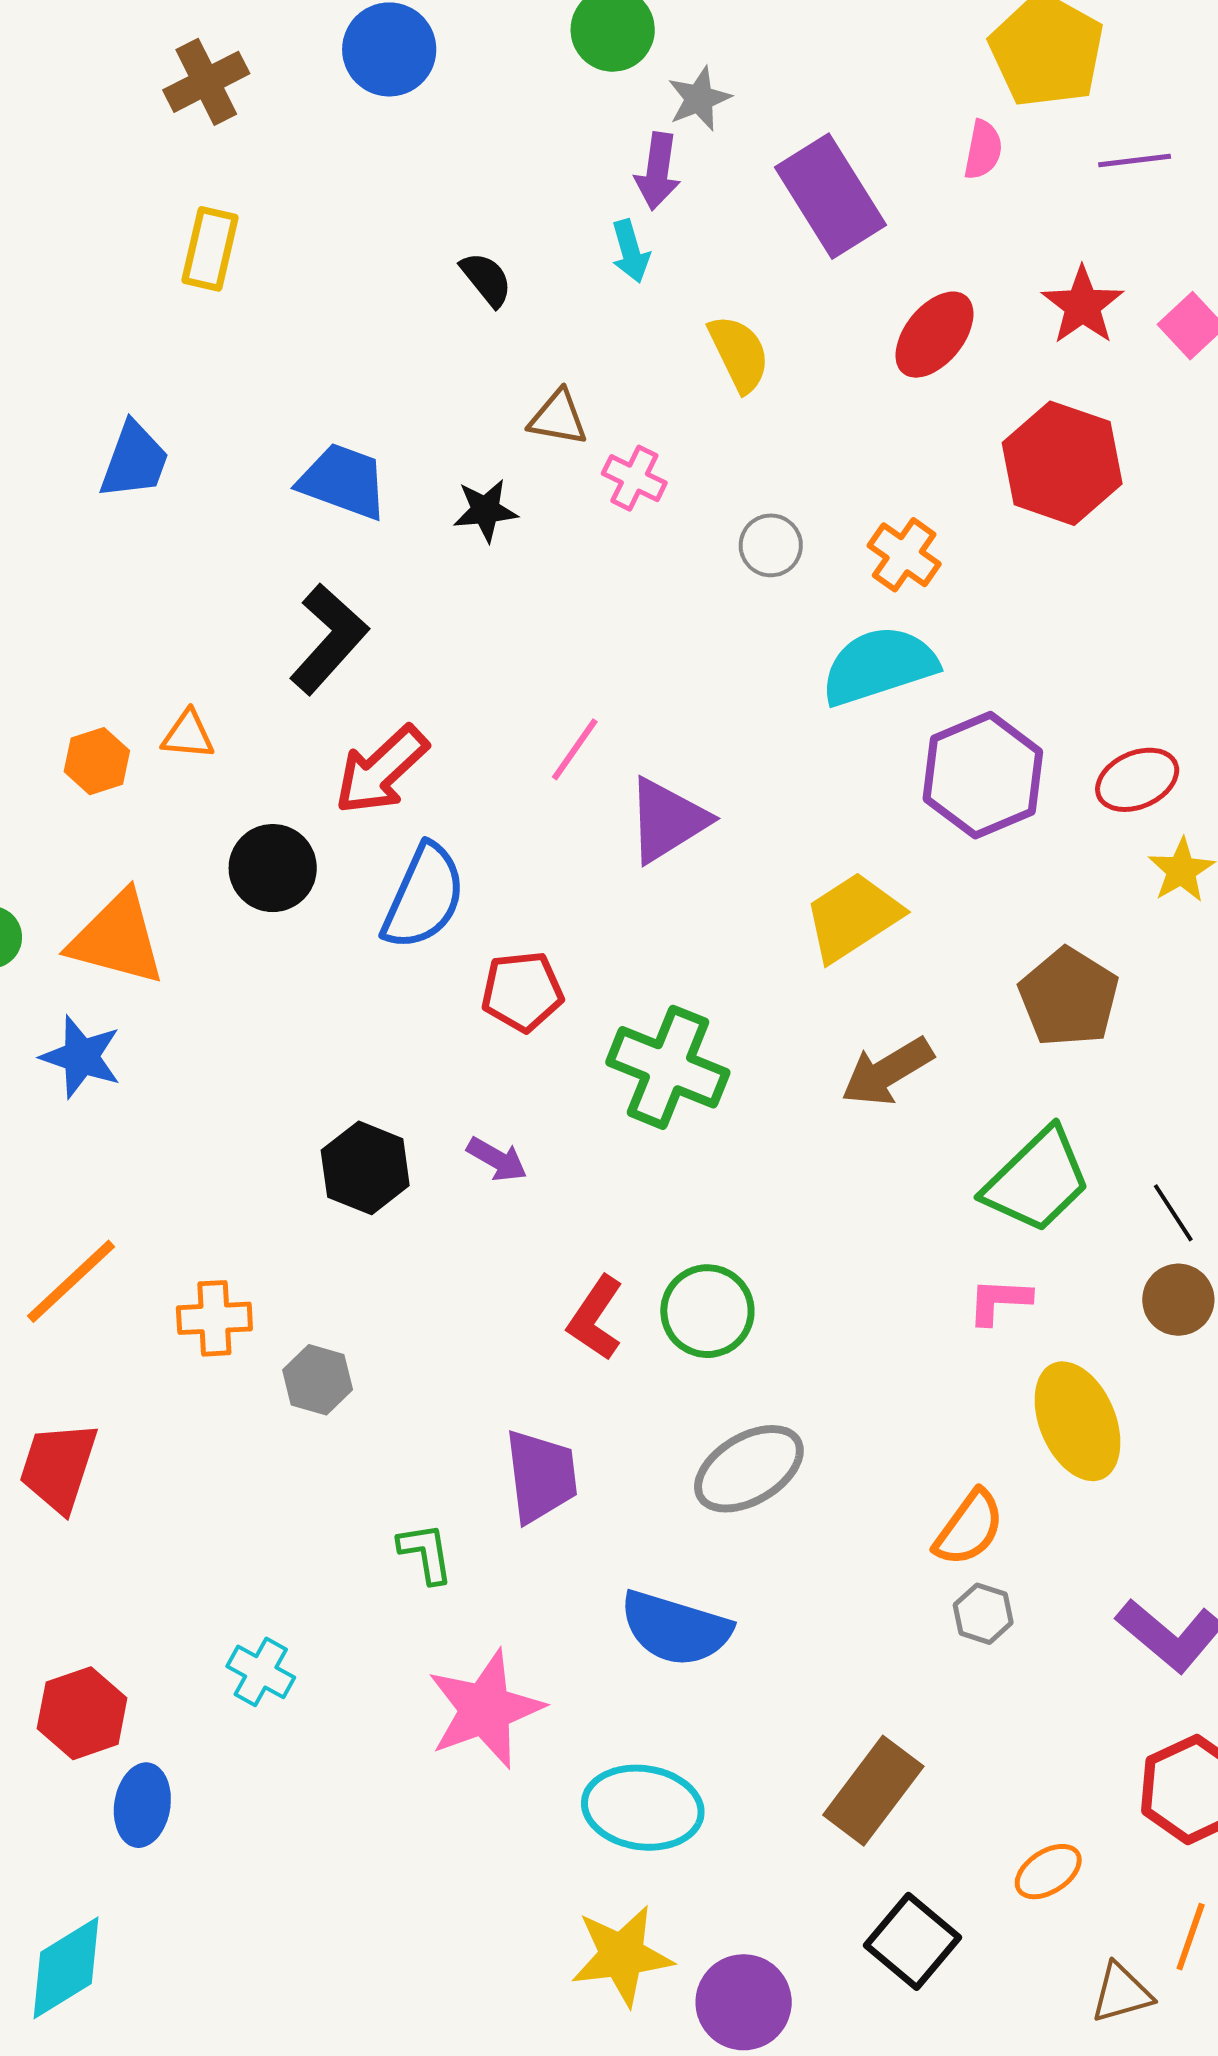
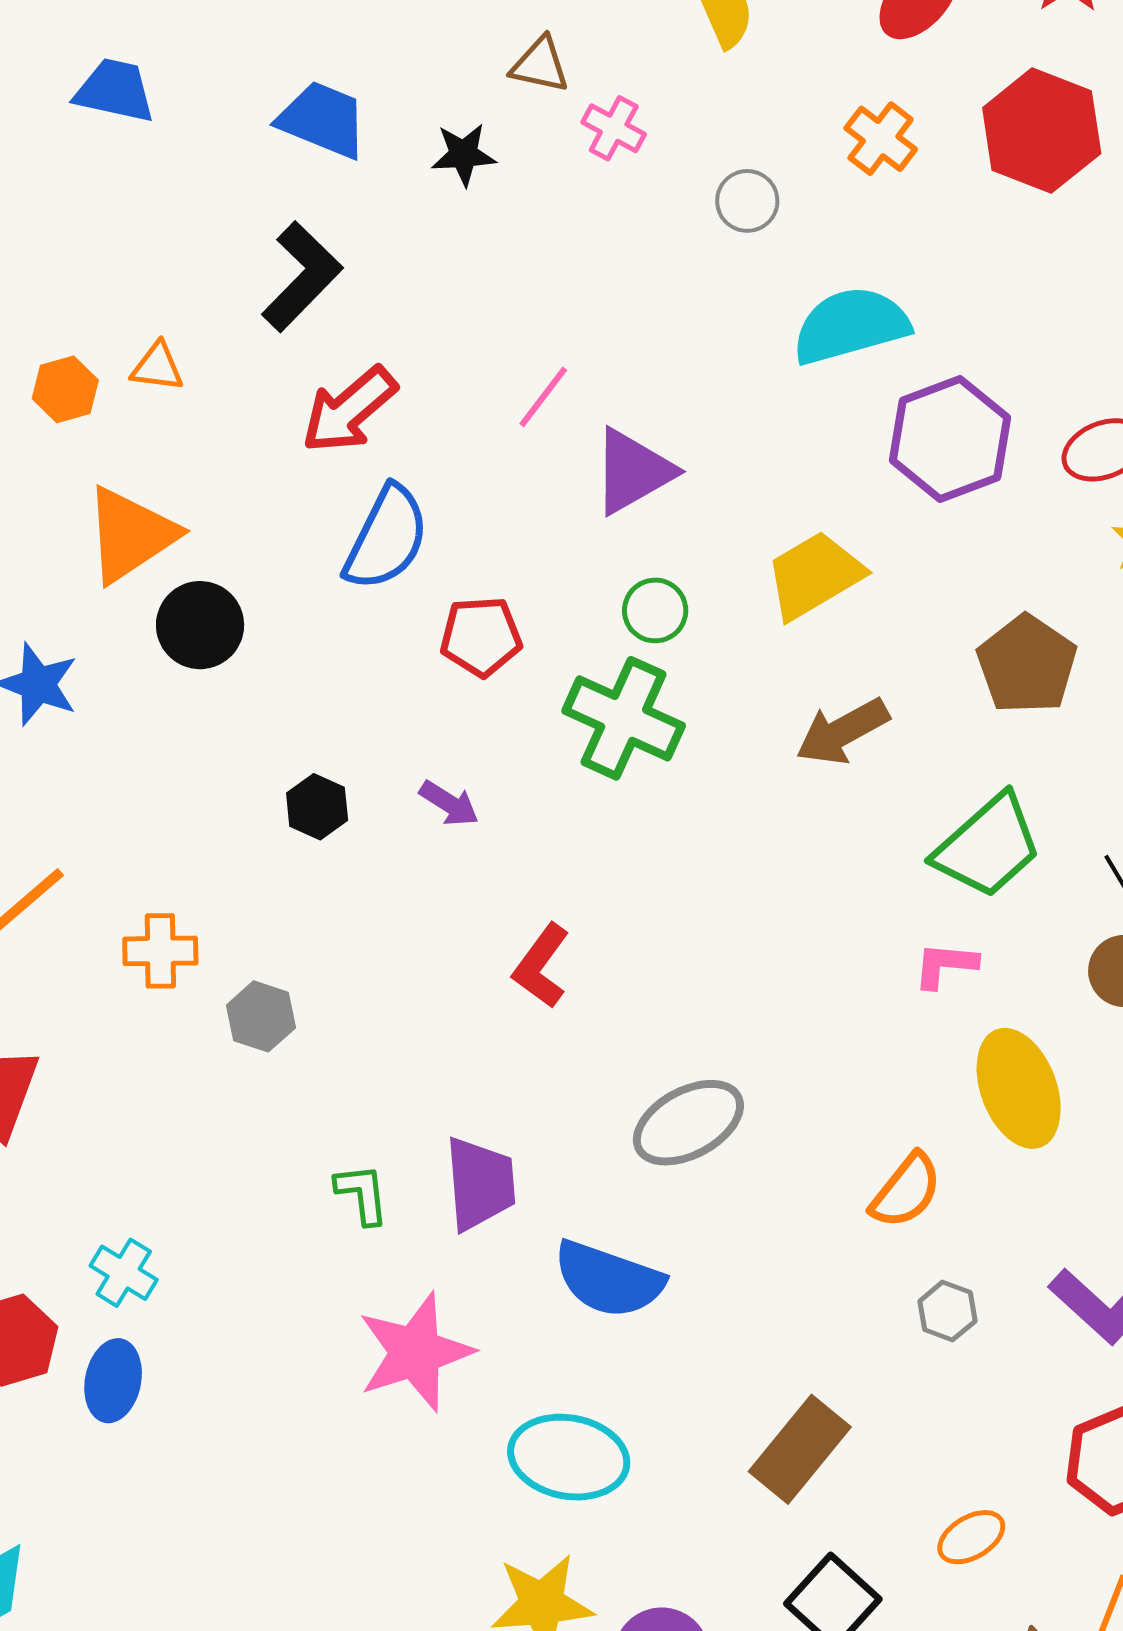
blue trapezoid: (134, 461) -> (115, 91), turned -100
orange cross: (904, 555) -> (881, 139), moved
black circle: (273, 868) -> (200, 625), moved
orange triangle: (117, 938) -> (131, 535), moved, turned -51
black hexagon: (365, 1168) -> (317, 807), size x0.7
green circle: (707, 1311) -> (655, 610), moved, size x0.7
purple trapezoid: (541, 1476) -> (480, 1184), moved
gray hexagon: (983, 1614) -> (947, 1311), moved
cyan cross: (261, 1672) -> (124, 1273), moved
blue ellipse: (142, 1805) -> (113, 1381), moved

